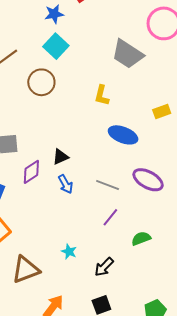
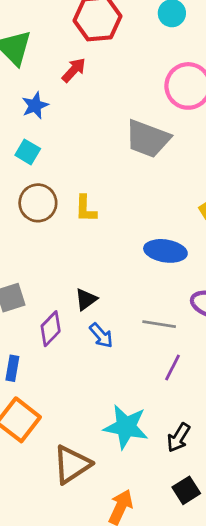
cyan square: (56, 46) -> (28, 152), moved, size x0.7
yellow L-shape: (102, 95) -> (86, 209), moved
cyan star: (69, 252) -> (126, 427), size x2.0

